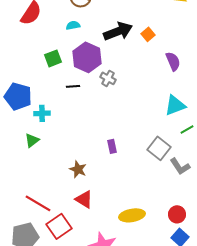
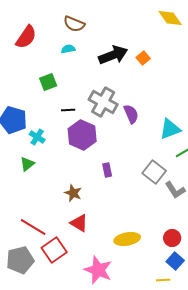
purple hexagon: (87, 57) -> (82, 135), moved
purple semicircle: (173, 61) -> (131, 114), moved
gray cross: (108, 78) -> (103, 102), size x1.8
cyan cross: (42, 113) -> (37, 137), turned 35

